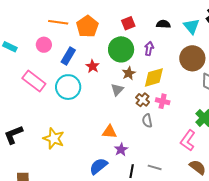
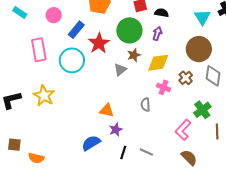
black semicircle: (163, 24) -> (162, 13), moved
red star: (93, 66) -> (99, 43), size x1.5
pink rectangle: (34, 81) -> (39, 50), turned 35
brown cross: (143, 100) -> (186, 78), moved
yellow star: (54, 138) -> (44, 96), moved

